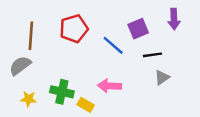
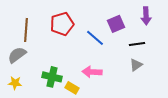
black line: (152, 55) -> (137, 44), moved
yellow star: (28, 99) -> (15, 83), moved

